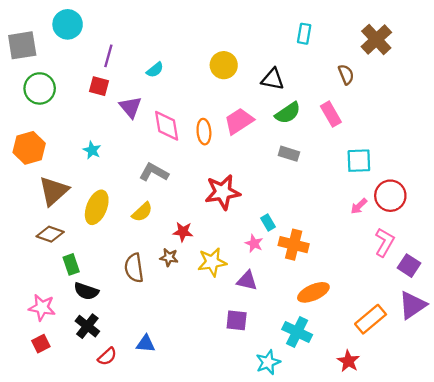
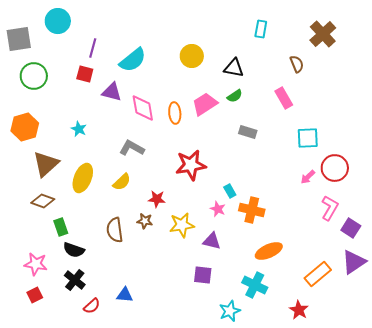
cyan semicircle: (155, 70) -> (133, 60), size x1.8
purple triangle: (131, 107) -> (112, 92), turned -35
green semicircle: (288, 113) -> (235, 96), moved, size x0.7

